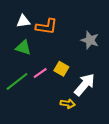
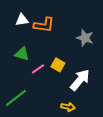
green triangle: (23, 48) -> (22, 54), moved
green line: (17, 81) -> (16, 98), moved
yellow arrow: (68, 104) -> (68, 107), moved

